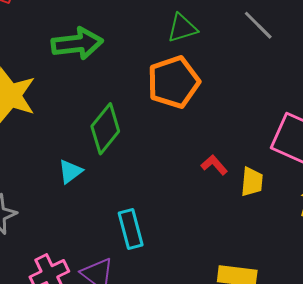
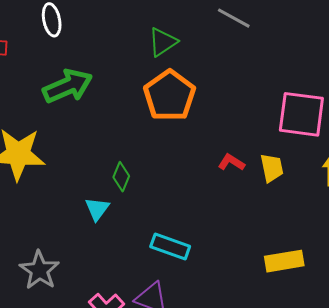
green diamond: (105, 129) -> (121, 177), moved, size x0.6
cyan rectangle: (131, 229) -> (170, 247), turned -39

